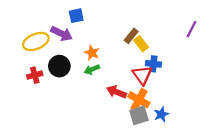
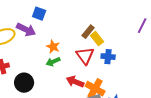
blue square: (76, 16) -> (39, 14), turned 32
black circle: (59, 66) -> (24, 83), moved
red triangle: (142, 75) -> (85, 56), moved

